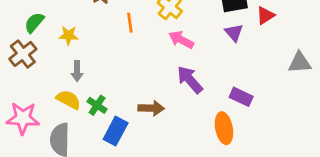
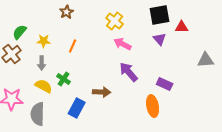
red triangle: (265, 15) -> (182, 27), turned 32
orange line: (130, 23) -> (73, 46), moved, turned 32
gray arrow: (77, 71) -> (42, 63), moved
green cross: (97, 105) -> (64, 79), moved

